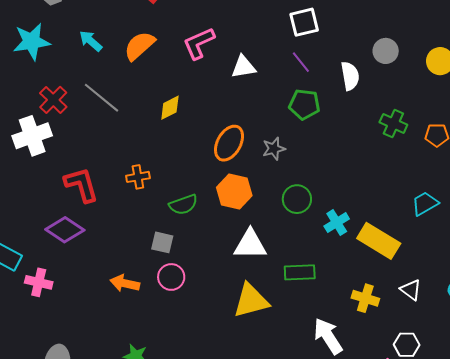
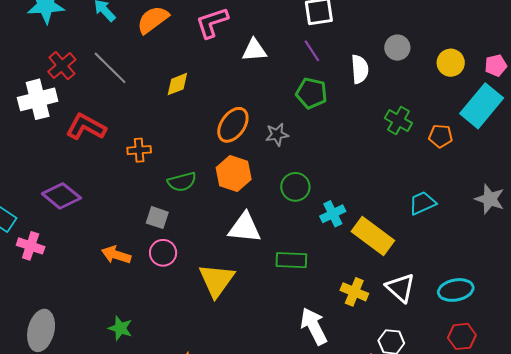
red L-shape: (81, 185) -> (86, 127), moved, turned -51
white triangle: (411, 290) -> (400, 288), size x1.4
yellow triangle: (251, 301) -> (217, 280), moved, turned -45

